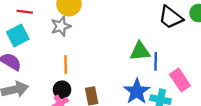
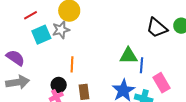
red line: (25, 12) -> (30, 15), turned -40
cyan square: (18, 35) -> (41, 35), moved
orange line: (66, 65) -> (72, 64), moved

